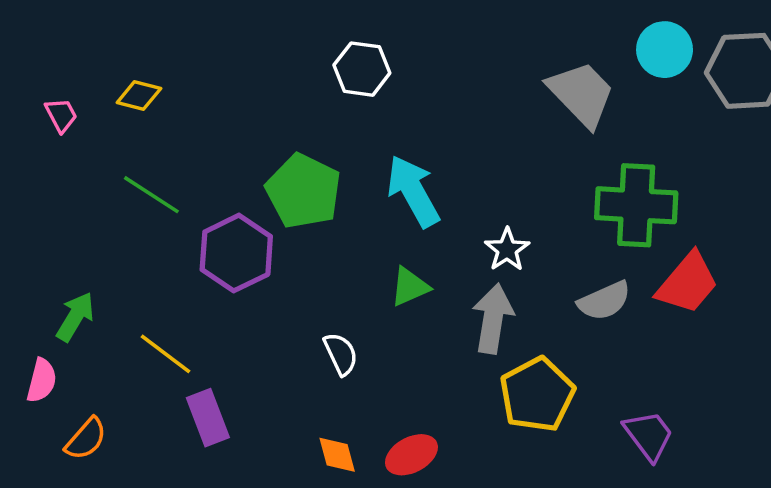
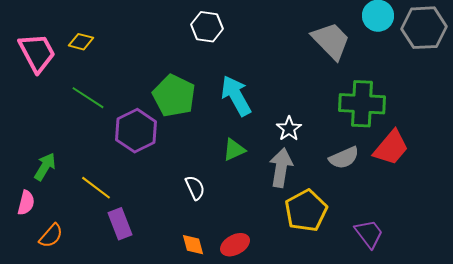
pink trapezoid: (61, 115) -> (37, 53), size x2.0

